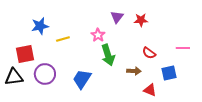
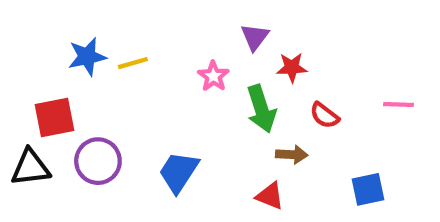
red star: (141, 20) -> (292, 67), moved
yellow line: (63, 39) -> (133, 63), moved
green arrow: (108, 55) -> (261, 109), moved
blue square: (169, 73) -> (368, 189), moved
red triangle: (150, 90) -> (270, 196), moved

